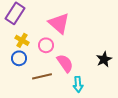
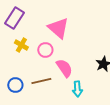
blue circle: (19, 58) -> (15, 85), moved

